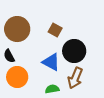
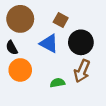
blue triangle: (51, 62) -> (49, 43), moved

